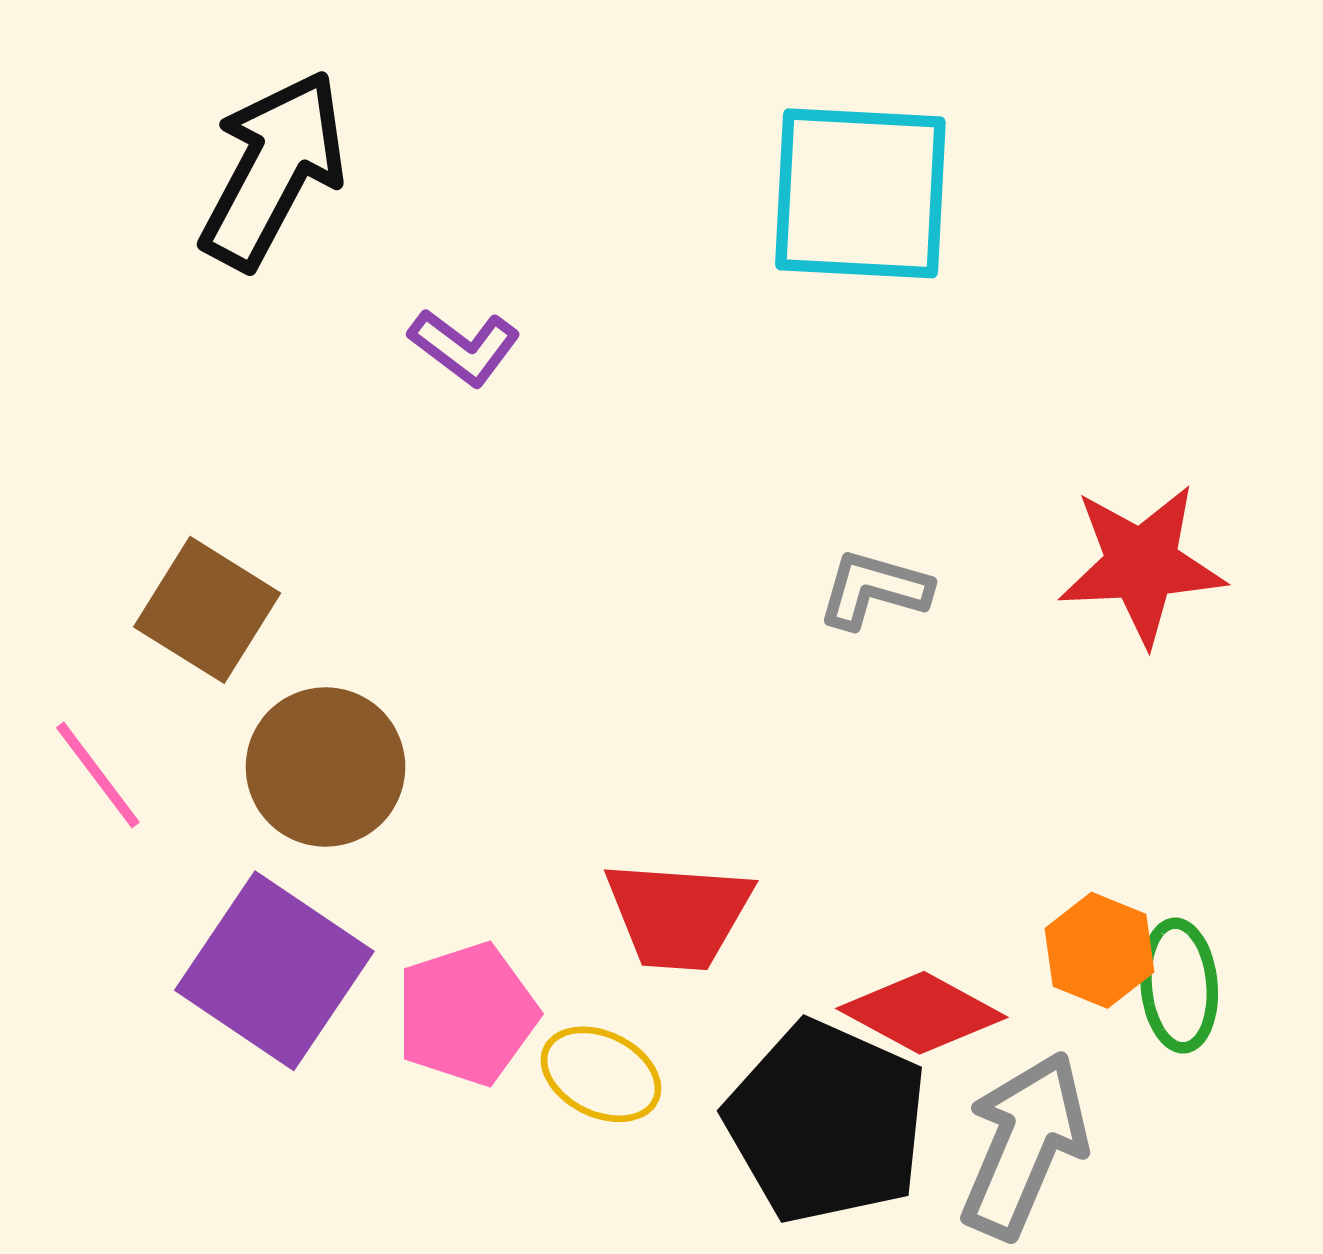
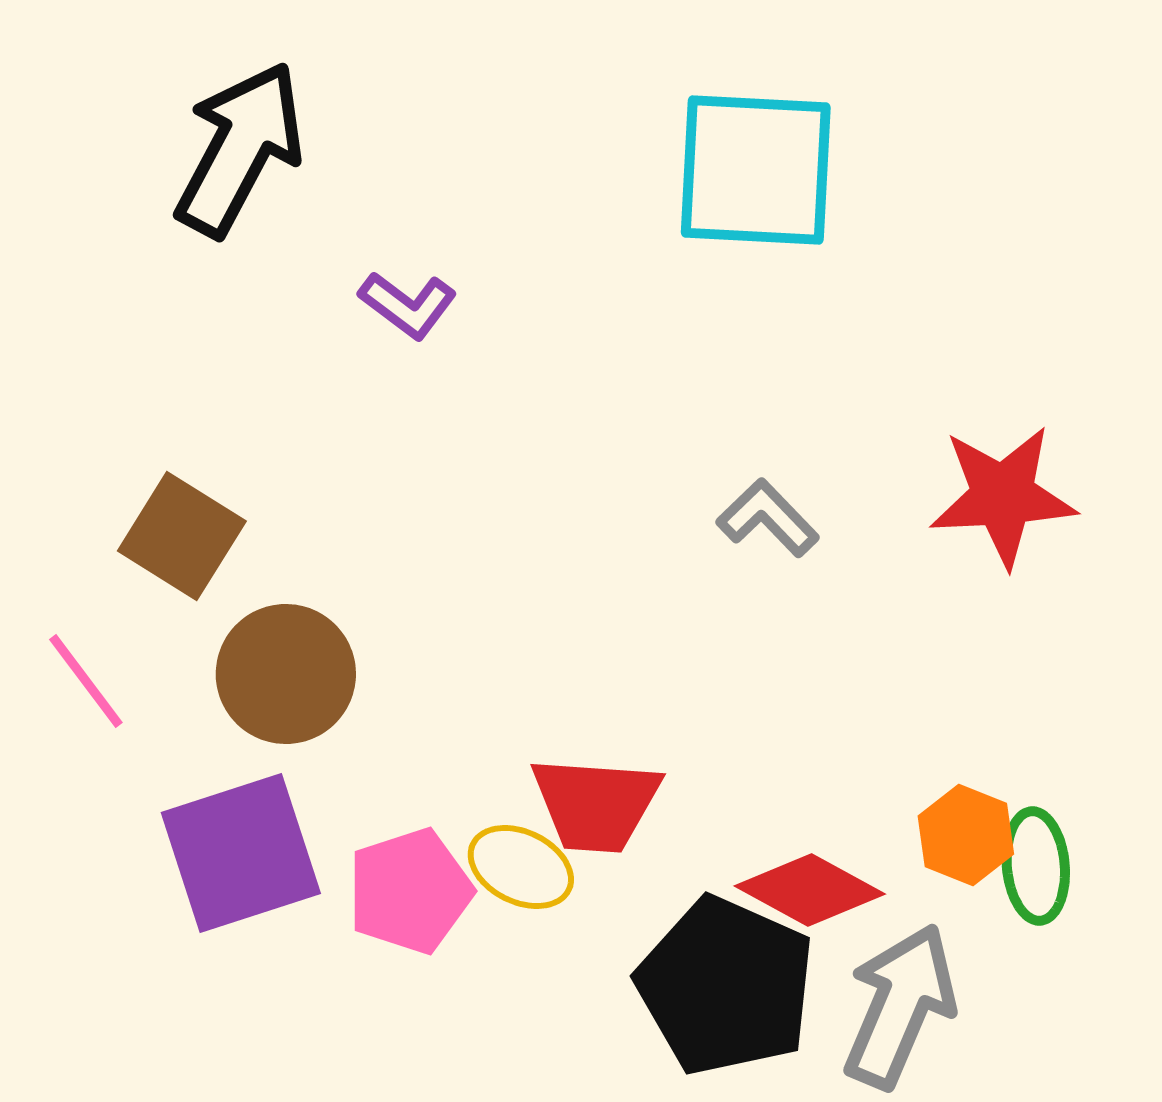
gray L-shape: (874, 589) -> (768, 518), turned 30
purple square: (274, 971) -> (241, 853), turned 38
yellow ellipse: (601, 1074) -> (521, 867), moved

